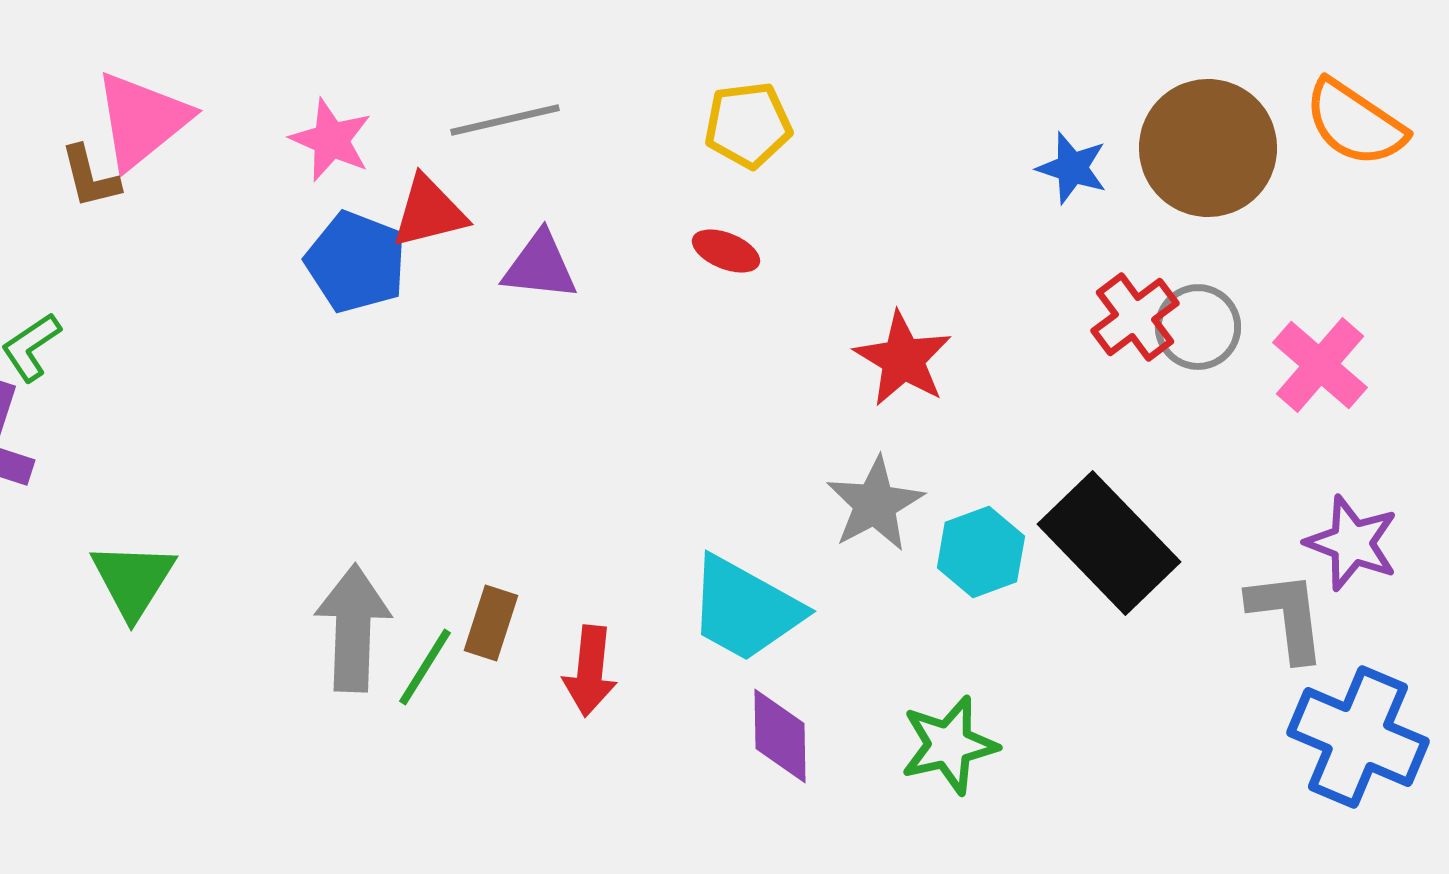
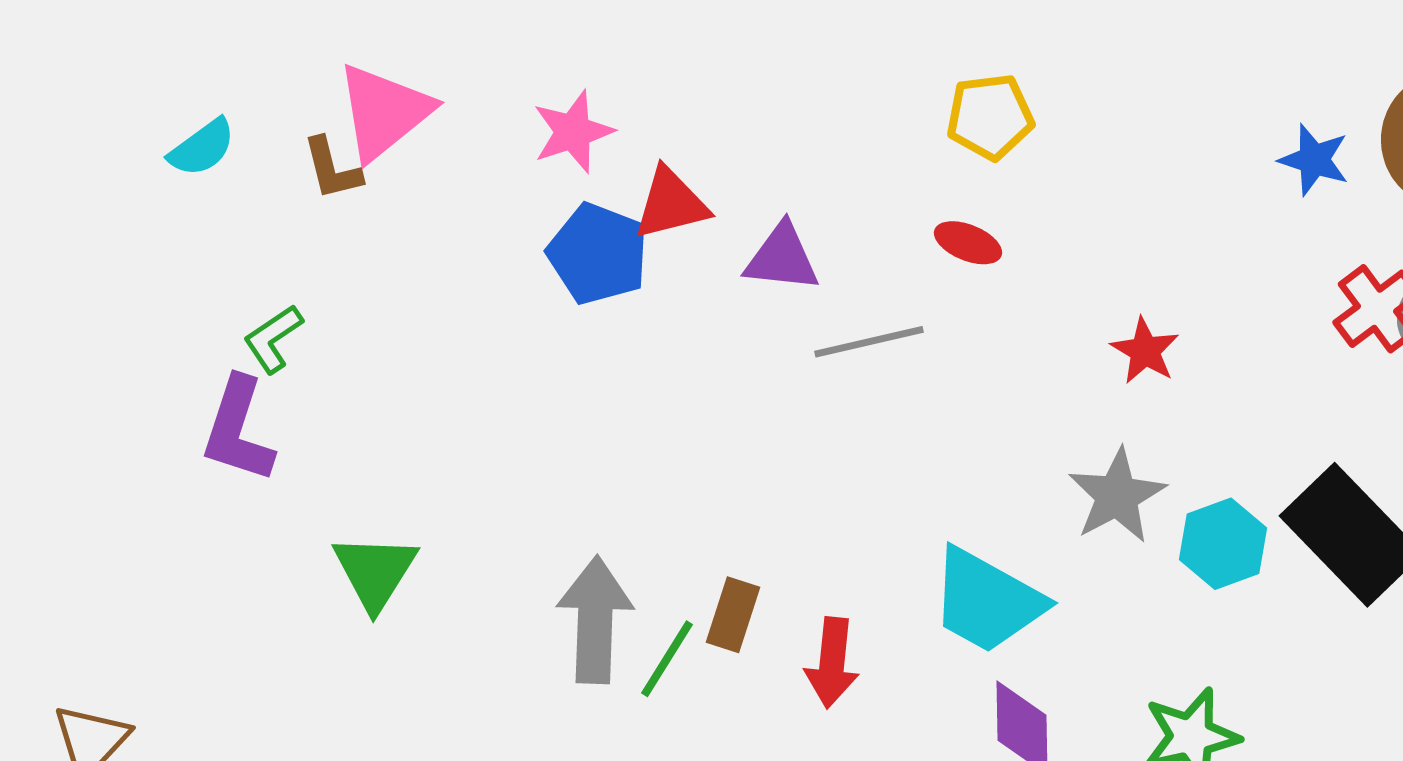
gray line: (505, 120) -> (869, 342), moved
pink star: (331, 140) -> (573, 132), turned 30
red star: (903, 359) -> (1145, 351), size x0.7

